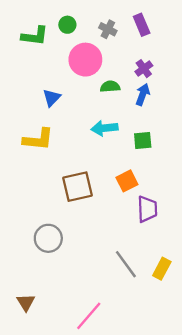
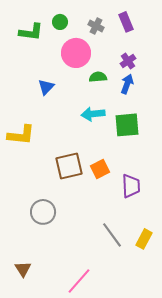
yellow L-shape: (38, 139) -> (21, 135), moved
green square: (143, 141) -> (127, 125), size x1.5
orange square: (127, 181) -> (100, 169), moved

